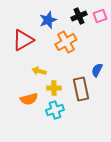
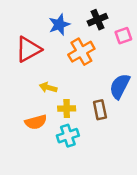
pink square: (100, 16) -> (123, 36), moved
blue semicircle: (97, 70) -> (120, 86), size x1.5
brown rectangle: (81, 89) -> (100, 110), size x0.7

